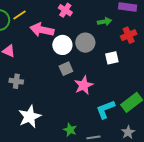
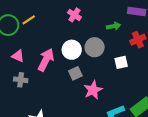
pink arrow: (42, 30) -> (46, 60), moved, turned 105
gray cross: (16, 81) -> (21, 80), moved

